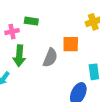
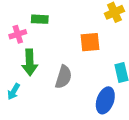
gray semicircle: (50, 58) -> (63, 77), moved

